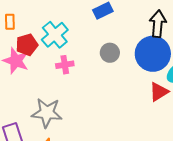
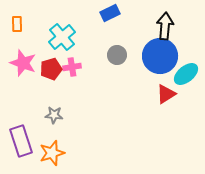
red pentagon: (27, 45) -> (51, 69), moved
gray star: (47, 113) -> (54, 115), size x0.6

